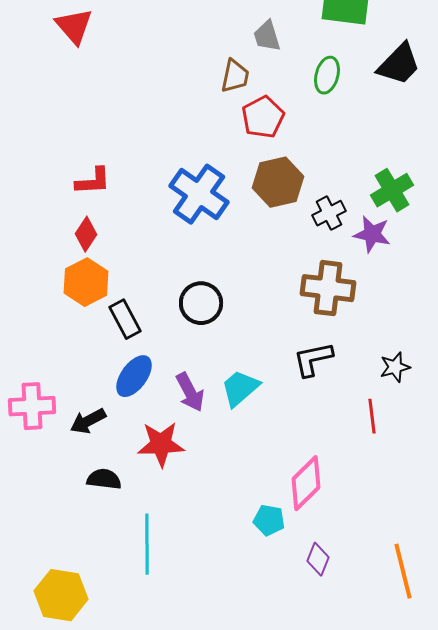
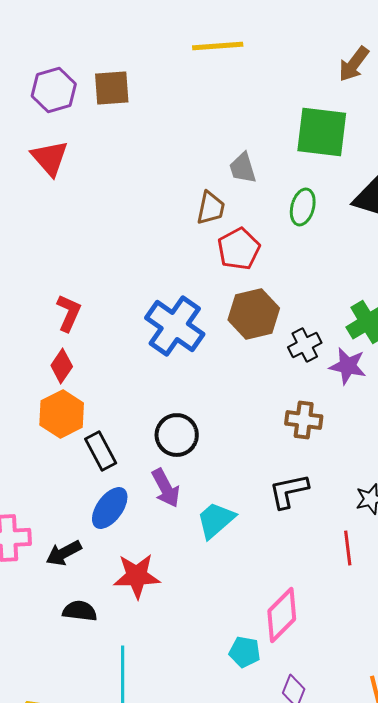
red L-shape: (93, 181) -> (69, 313), turned -63
brown cross: (328, 288) -> (304, 420), size x0.7
purple arrow: (190, 392) -> (166, 488), moved

